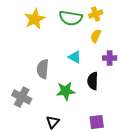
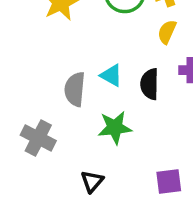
cyan triangle: (75, 57) -> (111, 75), moved
black semicircle: (93, 81) -> (150, 84), moved

